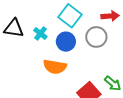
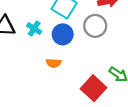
orange semicircle: (55, 67) -> (54, 63), size x0.6

